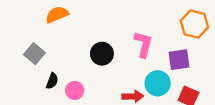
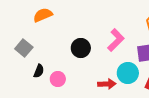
pink L-shape: (143, 44) -> (116, 40), turned 30

